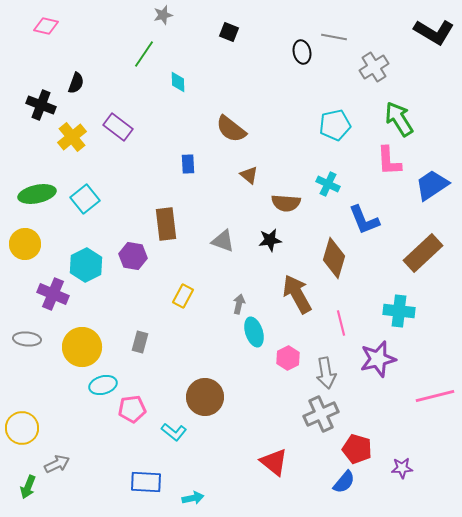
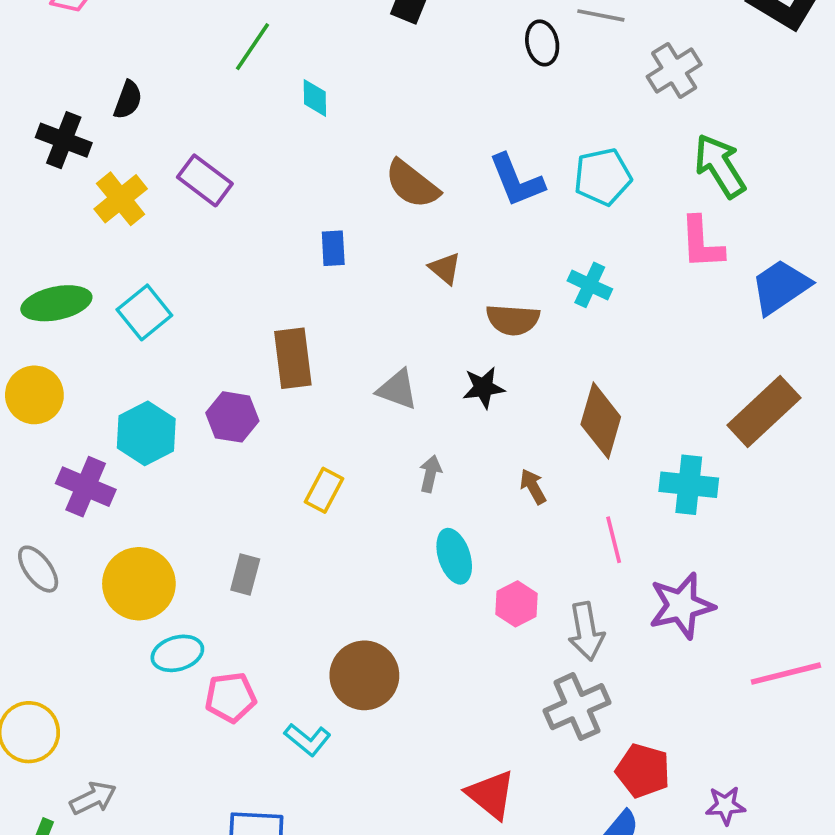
blue L-shape: (364, 220) -> (517, 180), moved
brown arrow: (297, 294) -> (533, 487), size x0.5
gray arrow: (239, 304) -> (430, 474), moved
cyan cross: (399, 311) -> (689, 485), moved
gray ellipse: (27, 339) -> (38, 569), turned 48

